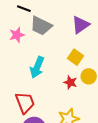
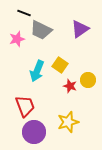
yellow square: (75, 57) -> (60, 65), moved

